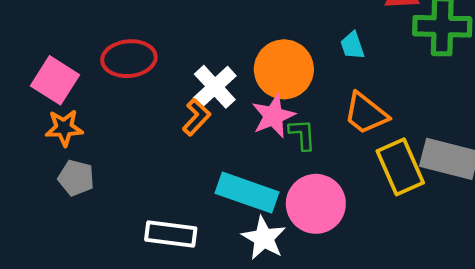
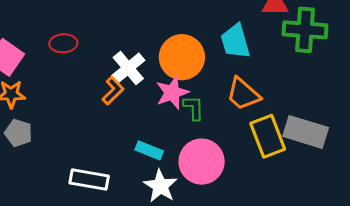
cyan trapezoid: (352, 45) -> (235, 41), size x1.6
red ellipse: (129, 59) -> (63, 43), size x0.7
cyan rectangle: (247, 193) -> (149, 150), size x0.6

